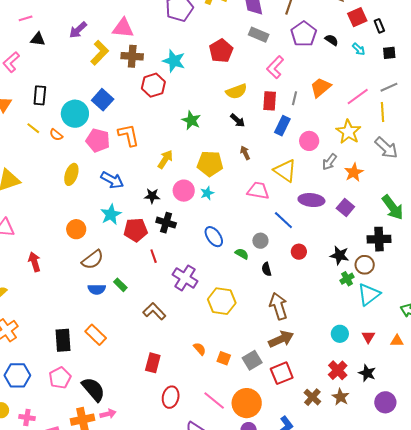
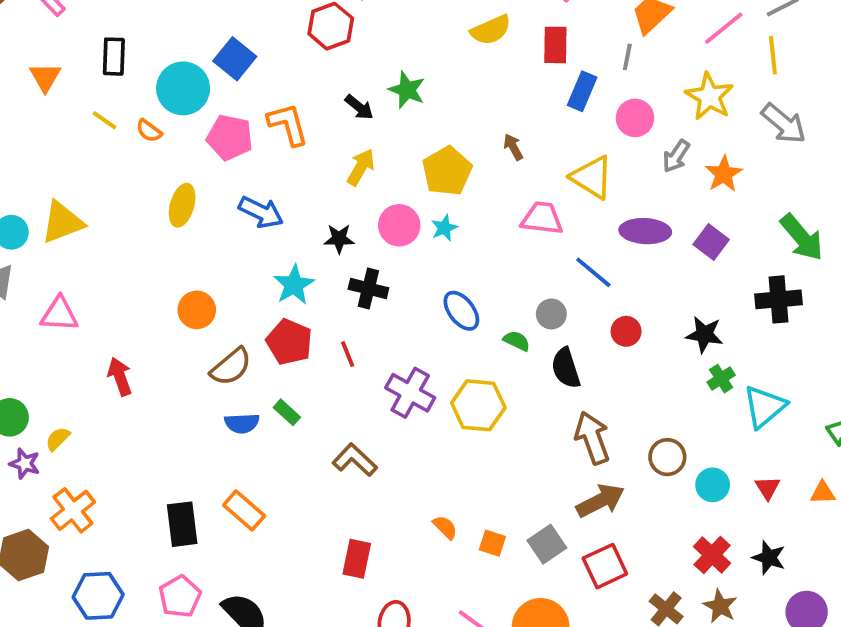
gray line: (295, 98) -> (627, 57), moved
black arrow: (238, 120) -> (359, 107), moved
yellow pentagon: (210, 164) -> (447, 171), turned -30
cyan star: (111, 214) -> (294, 285), moved
red pentagon: (136, 230) -> (289, 342), moved, turned 30
brown circle: (365, 265) -> (667, 457), moved
black semicircle: (267, 269) -> (566, 368), size x1.5
yellow hexagon: (222, 301) -> (478, 405), moved

